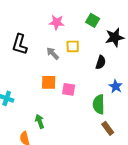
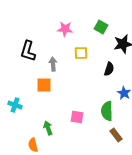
gray arrow: (53, 53) -> (53, 64), moved, turned 40
orange square: (49, 82) -> (44, 85), moved
pink square: (69, 89) -> (77, 117), moved

